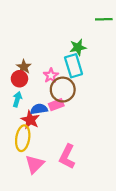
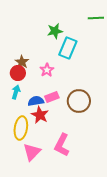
green star: (78, 47) -> (55, 31), moved
cyan rectangle: (74, 66) -> (68, 48), moved, turned 40
brown circle: (63, 90) -> (79, 101), moved
red star: (30, 120) -> (40, 115), moved

